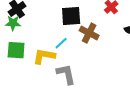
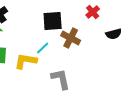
gray L-shape: (66, 74) -> (61, 79), moved

